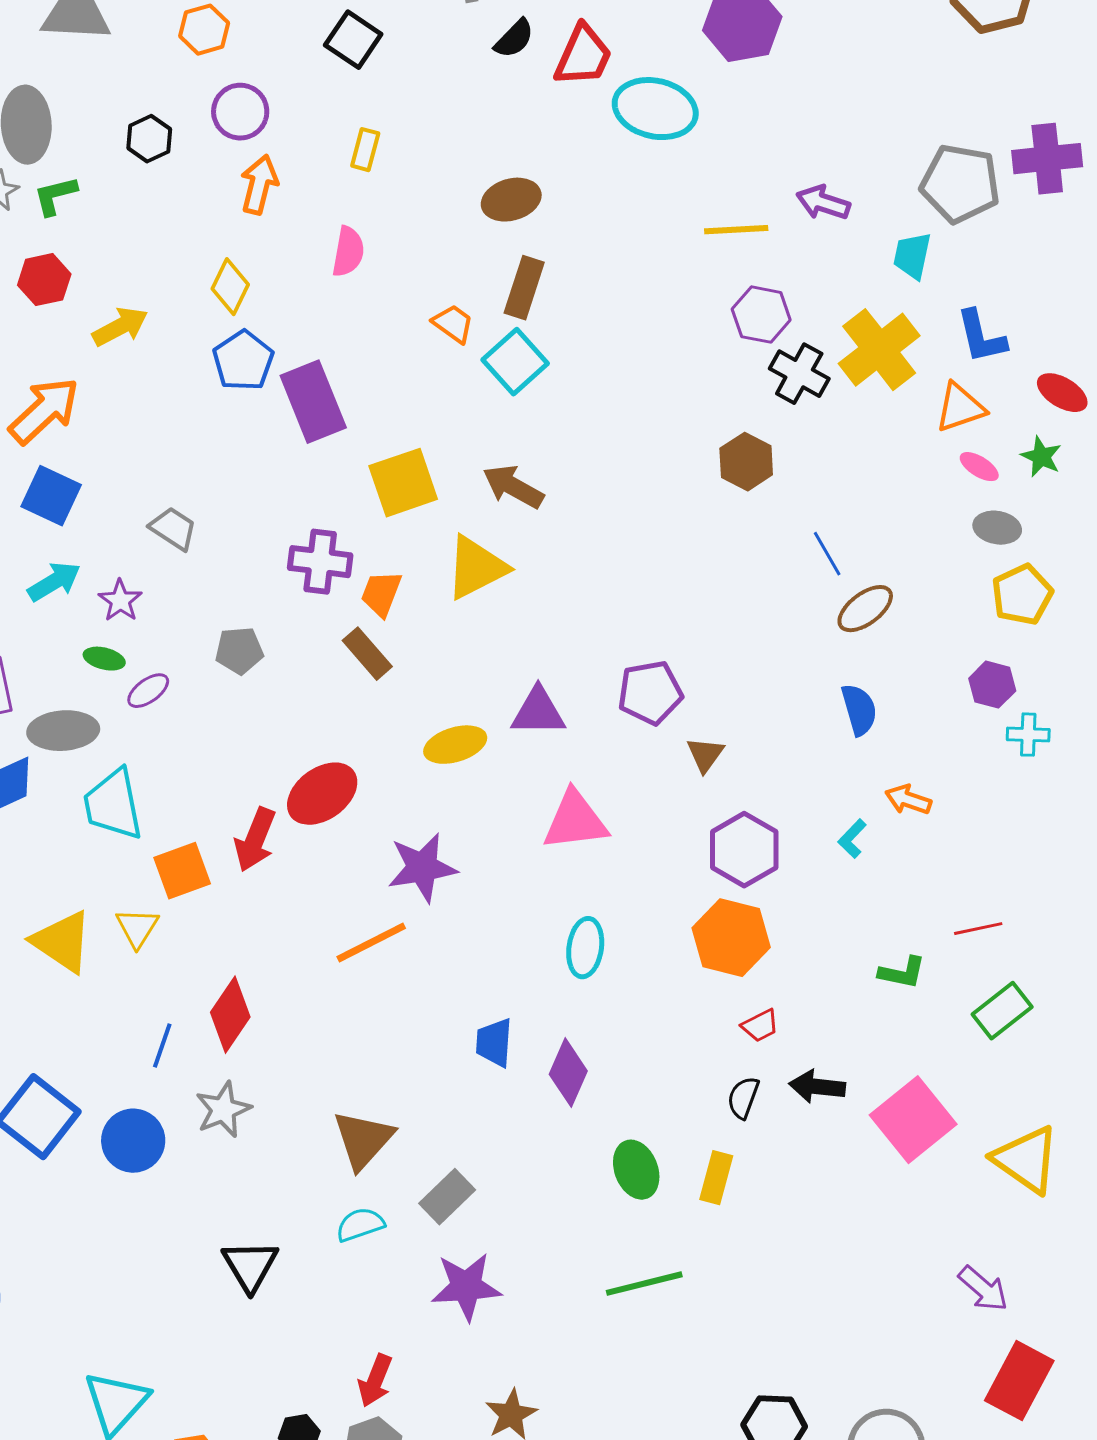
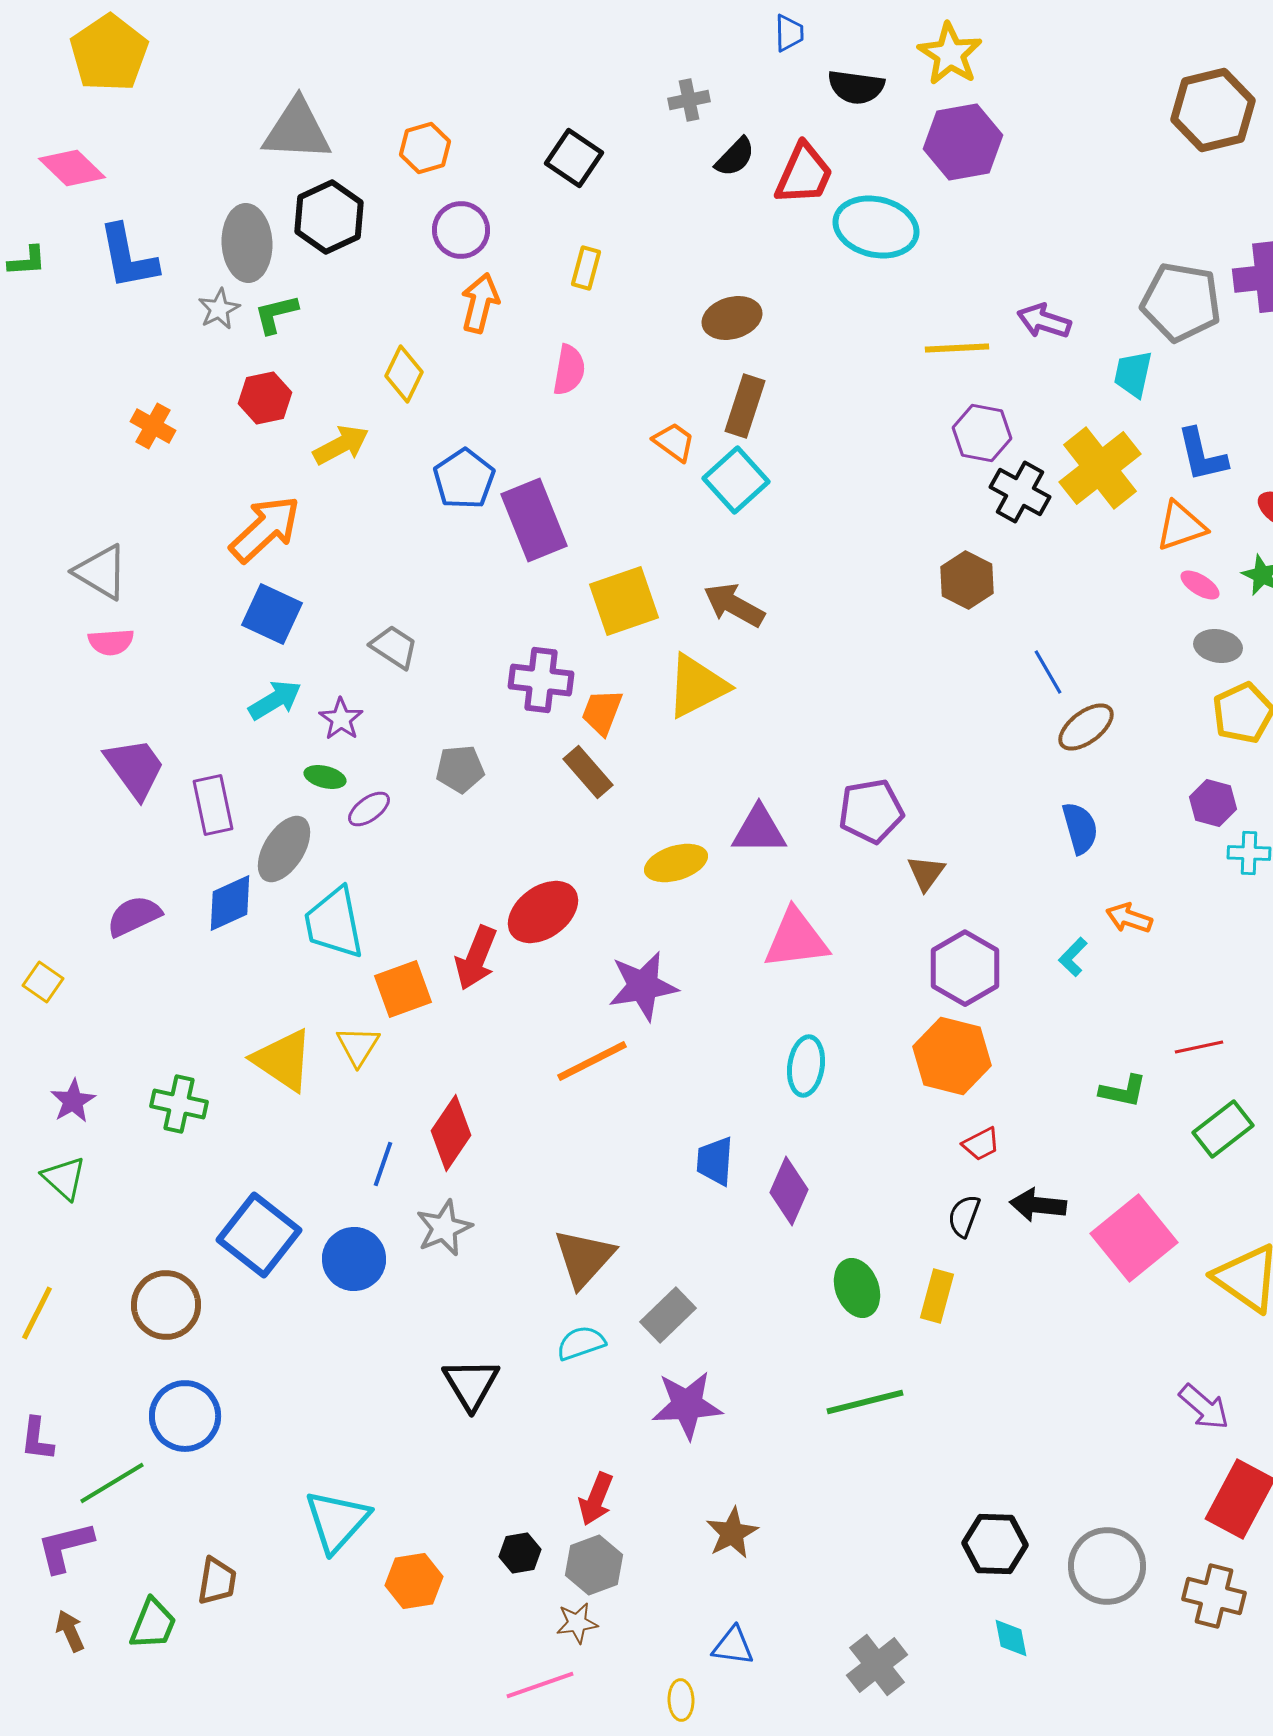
black hexagon: (149, 139) -> (329, 217), moved, size x1.5
yellow diamond: (230, 287) -> (404, 374), moved
gray ellipse: (63, 731) -> (284, 849), turned -54

